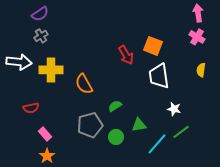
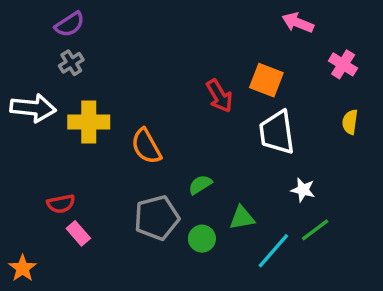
pink arrow: (198, 13) -> (298, 23), moved, turned -60
red semicircle: (31, 108) -> (61, 204), moved
orange star: (47, 156) -> (23, 268), moved

